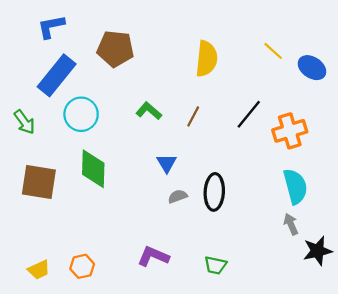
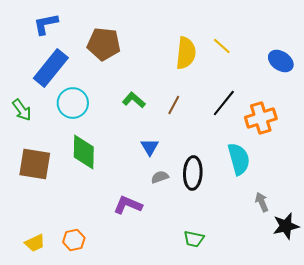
yellow line: (273, 51) -> (222, 46), moved
cyan semicircle: (295, 186) -> (239, 159), moved
purple L-shape: (153, 256) -> (128, 205), moved

